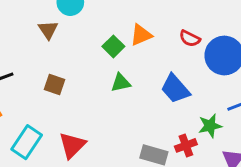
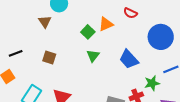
red semicircle: (190, 38) -> (130, 13), moved
green triangle: (121, 83) -> (93, 56), turned -40

